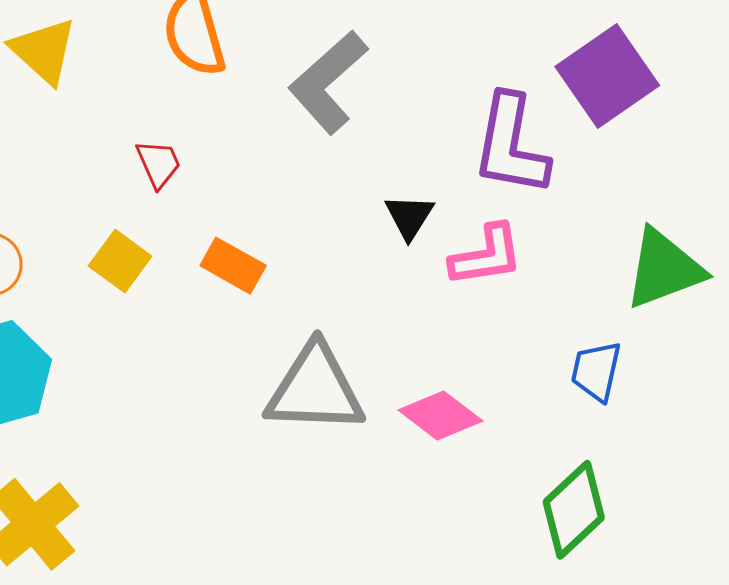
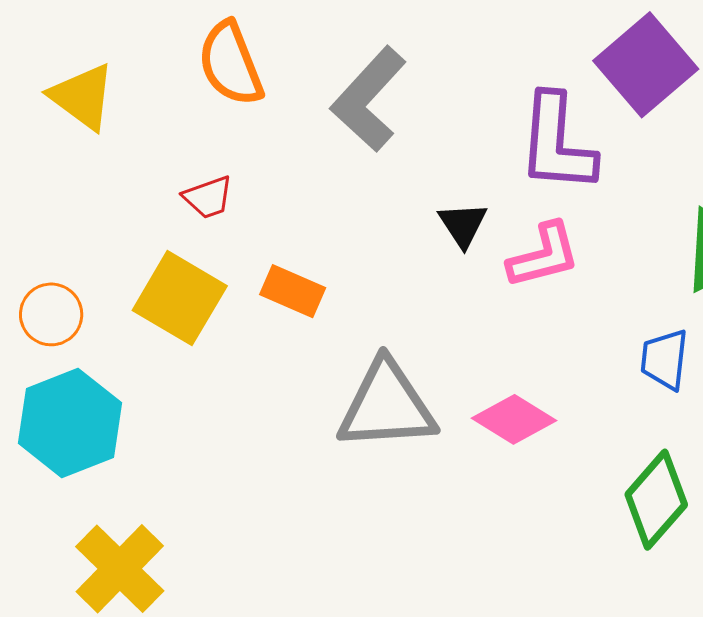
red trapezoid: (158, 164) -> (208, 197), turned 100
yellow square: (120, 261) -> (180, 298), size x1.5

